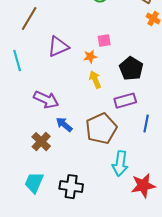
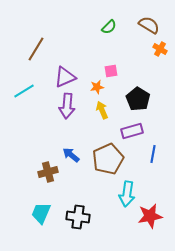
cyan line: (17, 61) -> (24, 91), turned 75
purple arrow: (46, 100) -> (67, 106), moved, turned 70
brown cross: (41, 142) -> (48, 172), turned 30

